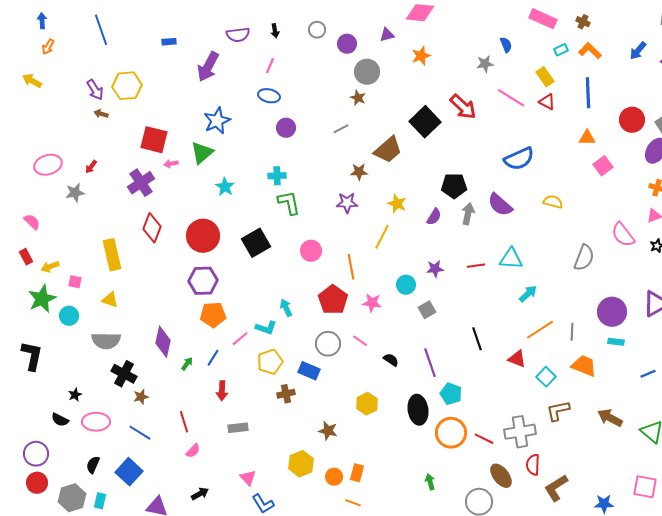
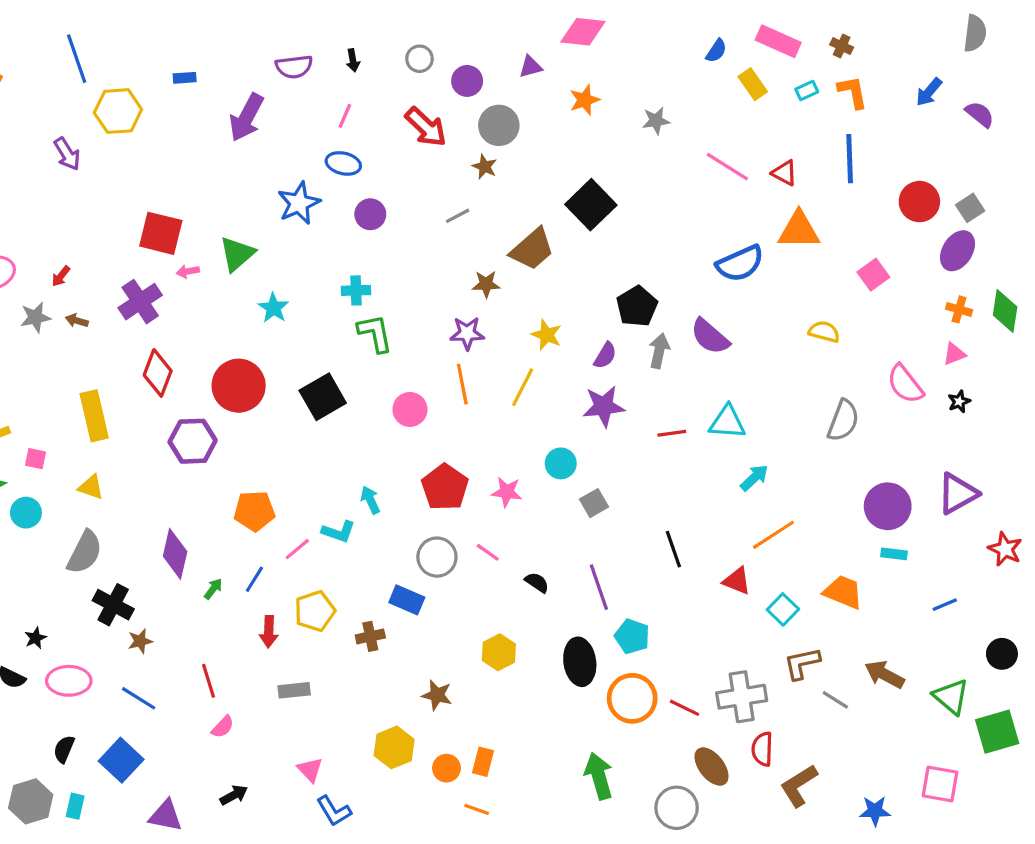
blue semicircle: (506, 45) -> (716, 51), moved, turned 56
orange L-shape: (590, 51) -> (853, 92), turned 35
gray star: (485, 64) -> (656, 121), moved
yellow rectangle: (545, 77) -> (753, 84), moved
yellow hexagon: (127, 86) -> (118, 111), moved
red arrow: (463, 107) -> (426, 127), moved
brown arrow: (101, 114) -> (77, 321), moved
blue star: (217, 121) -> (299, 203), moved
orange triangle: (587, 138) -> (799, 230), moved, size x1.6
black pentagon: (454, 186) -> (637, 306), turned -30
yellow semicircle: (553, 202) -> (824, 332), moved
orange line: (351, 267) -> (462, 384), moved
purple star: (435, 269) -> (604, 406), moved, size x1.5
purple hexagon: (203, 281) -> (193, 441), moved
gray line: (572, 332) -> (835, 700), moved, turned -60
gray semicircle: (106, 341) -> (85, 552), turned -64
yellow pentagon: (270, 362) -> (315, 611), moved
green arrow: (430, 482) -> (599, 776), size x1.8

